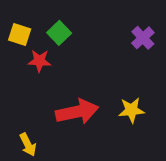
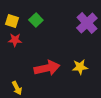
purple cross: (143, 38) -> (87, 23), size x1.5
red star: (39, 61) -> (15, 40), moved

